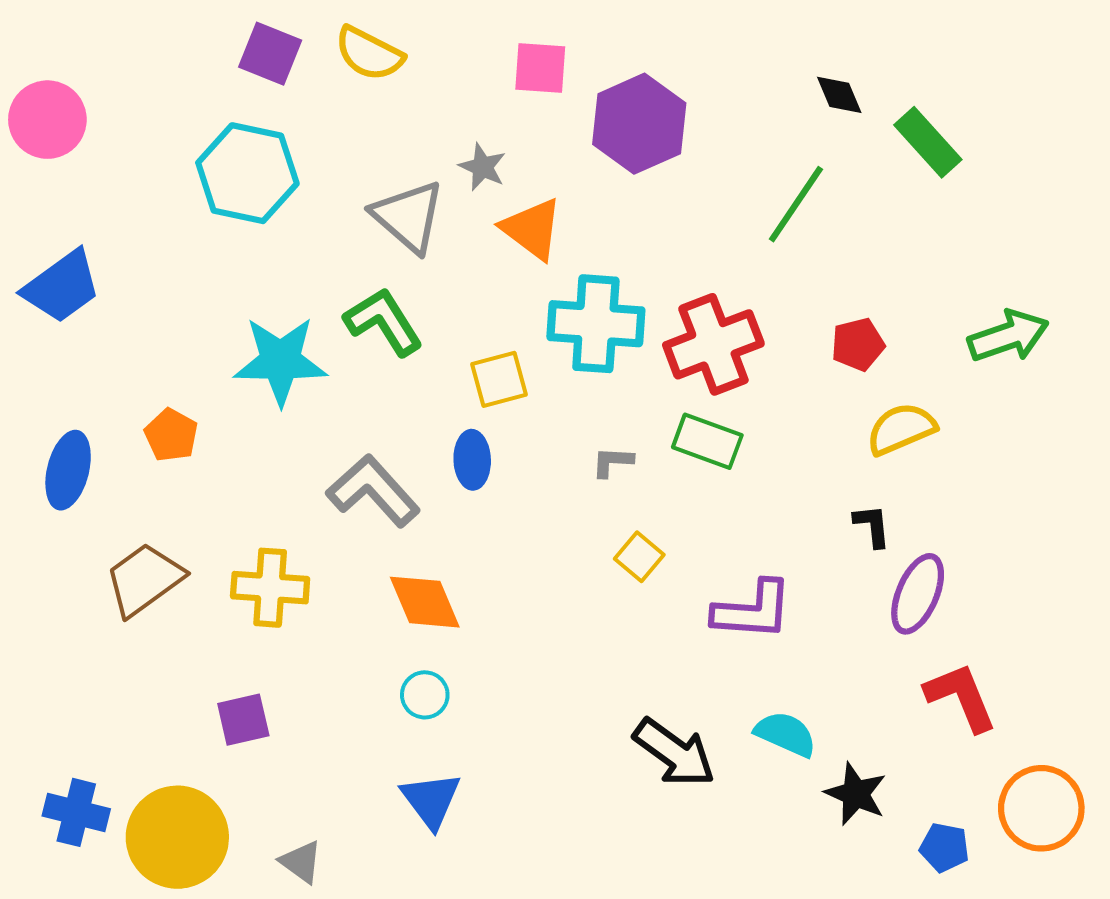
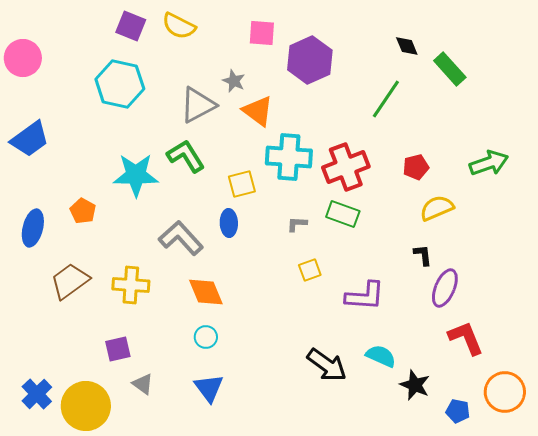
gray triangle: (408, 216) -> (198, 105), turned 51
yellow square: (639, 557) -> (310, 270), turned 30
blue cross: (76, 812) -> (37, 394), turned 32
gray triangle: (301, 862) -> (143, 384), moved

